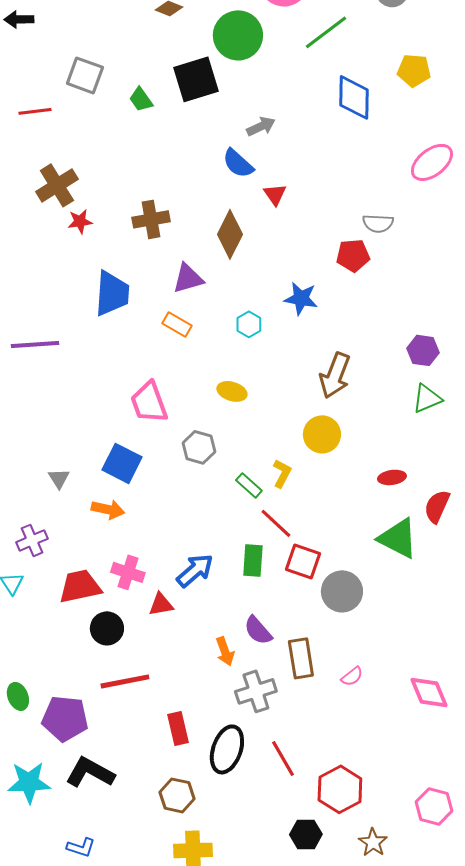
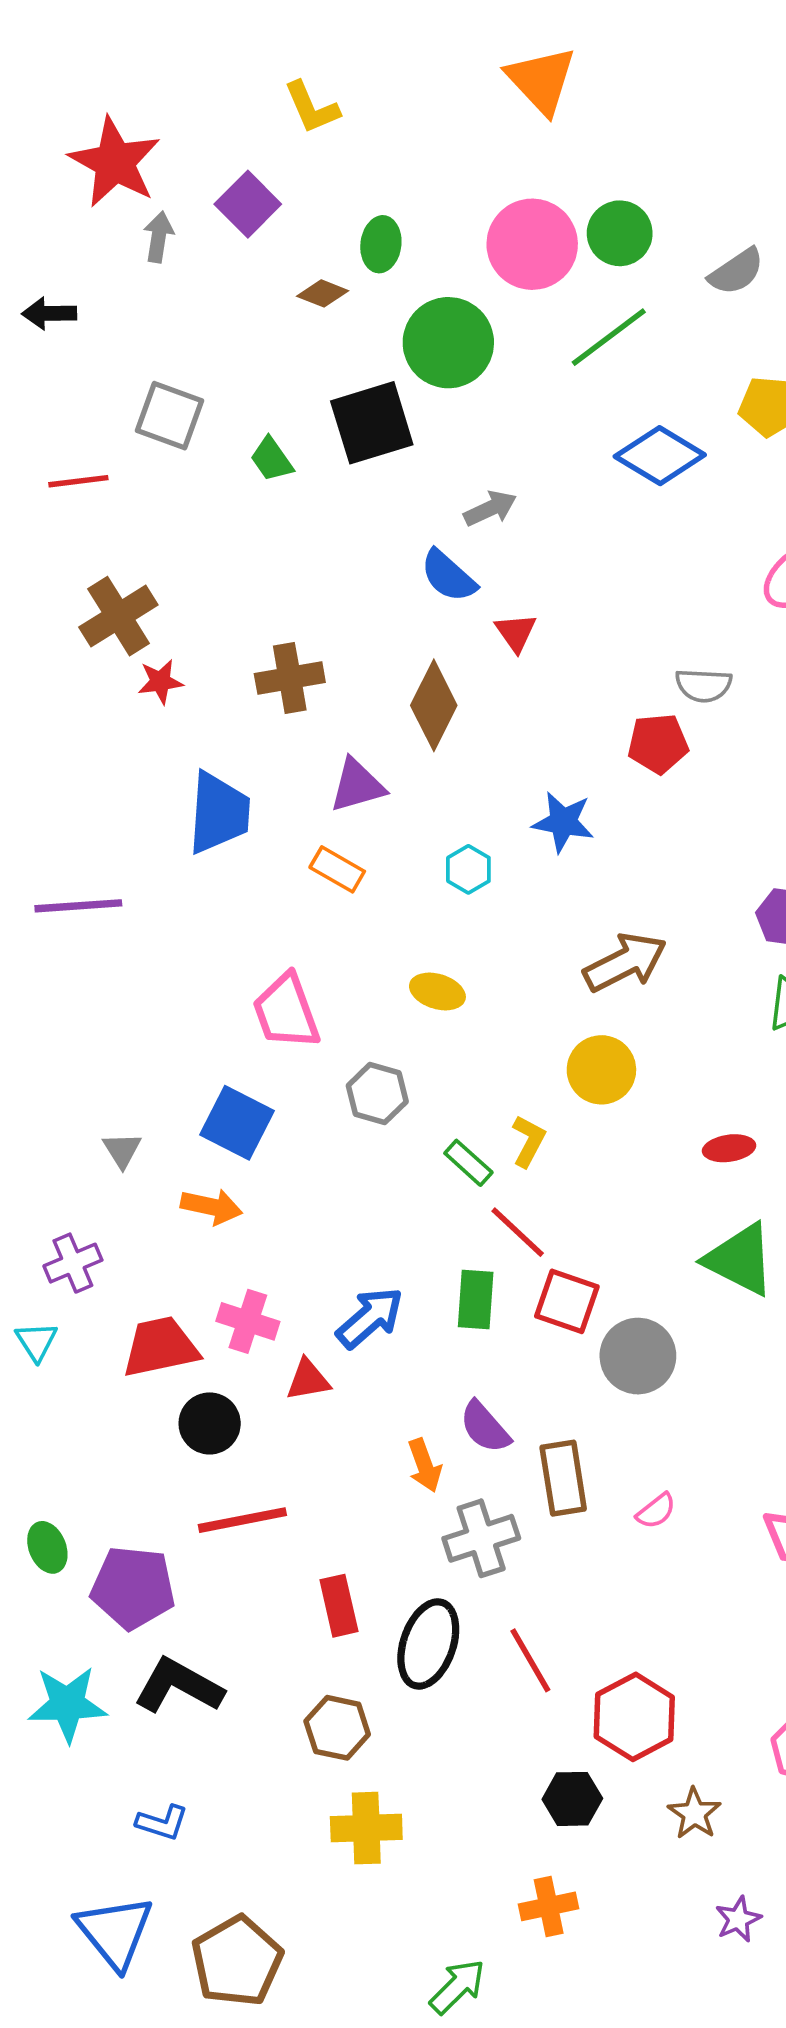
blue diamond: (354, 97) -> (660, 456), turned -60
brown arrow: (335, 375) -> (625, 962), turned -138

